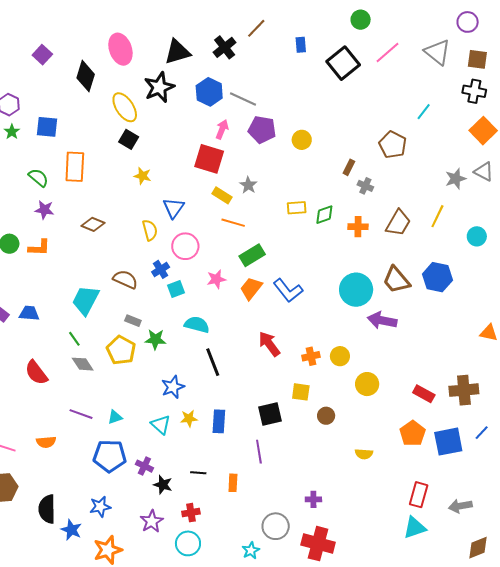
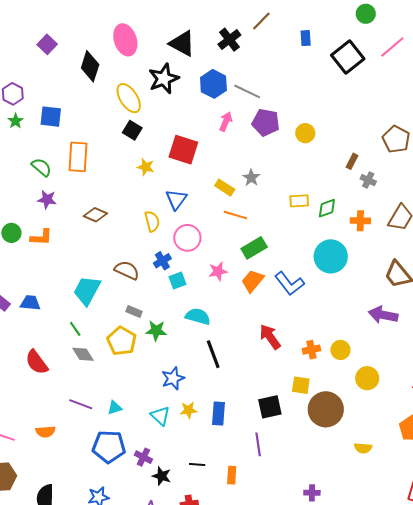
black triangle: (177, 52) -> (182, 43), turned 44
red square: (209, 159) -> (183, 150), moved
cyan circle: (356, 290) -> (331, 256), moved
brown circle: (326, 416) -> (326, 409), size x2.0

